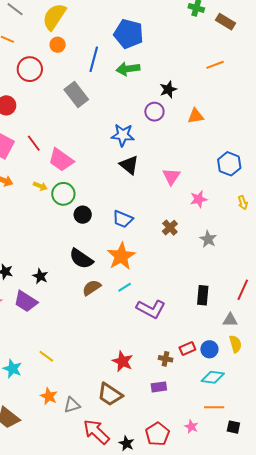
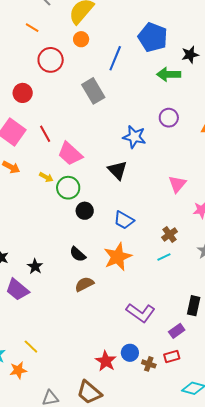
green arrow: (128, 69) -> (169, 74), moved
black star: (168, 89) -> (190, 55), moved
black triangle: (129, 165) -> (117, 170), moved
black semicircle: (81, 259) -> (78, 254), size x0.7
cyan line: (125, 287) -> (164, 257), moved
blue circle: (209, 349) -> (130, 353), moved
purple rectangle: (159, 387) -> (177, 331), moved, turned -35
orange star: (49, 396) -> (18, 370), moved, turned 30

